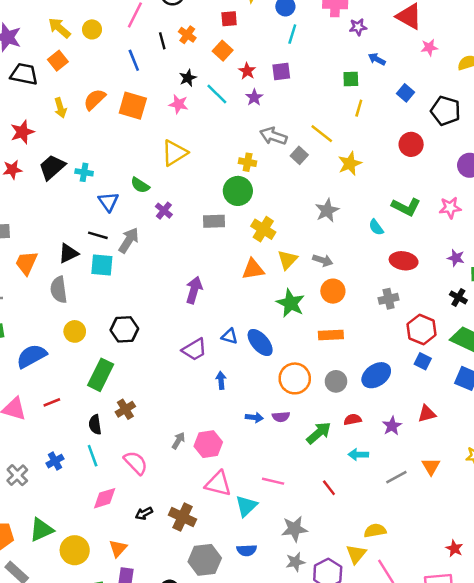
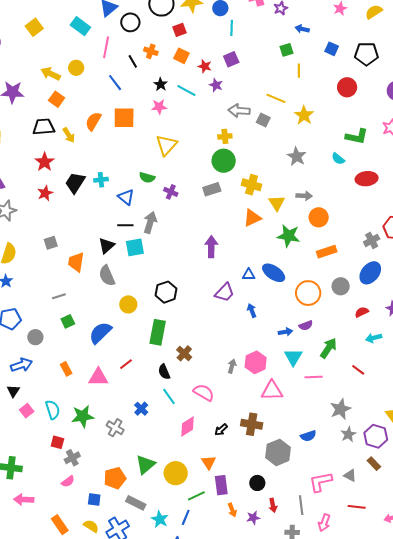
black trapezoid: (24, 74) -> (44, 127), moved
gray cross: (389, 299) -> (372, 240), moved
green arrow: (319, 433) -> (328, 348), moved
cyan triangle: (246, 506) -> (293, 357), moved

